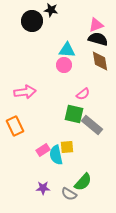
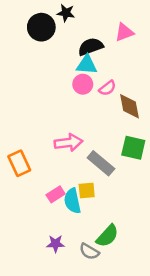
black semicircle: (98, 39) -> (91, 47), moved, turned -36
brown diamond: (100, 61) -> (129, 106), moved
pink arrow: (25, 92) -> (69, 143), moved
pink semicircle: (83, 94) -> (107, 88), moved
green square: (74, 114) -> (133, 148), moved
gray rectangle: (92, 125) -> (101, 163), moved

